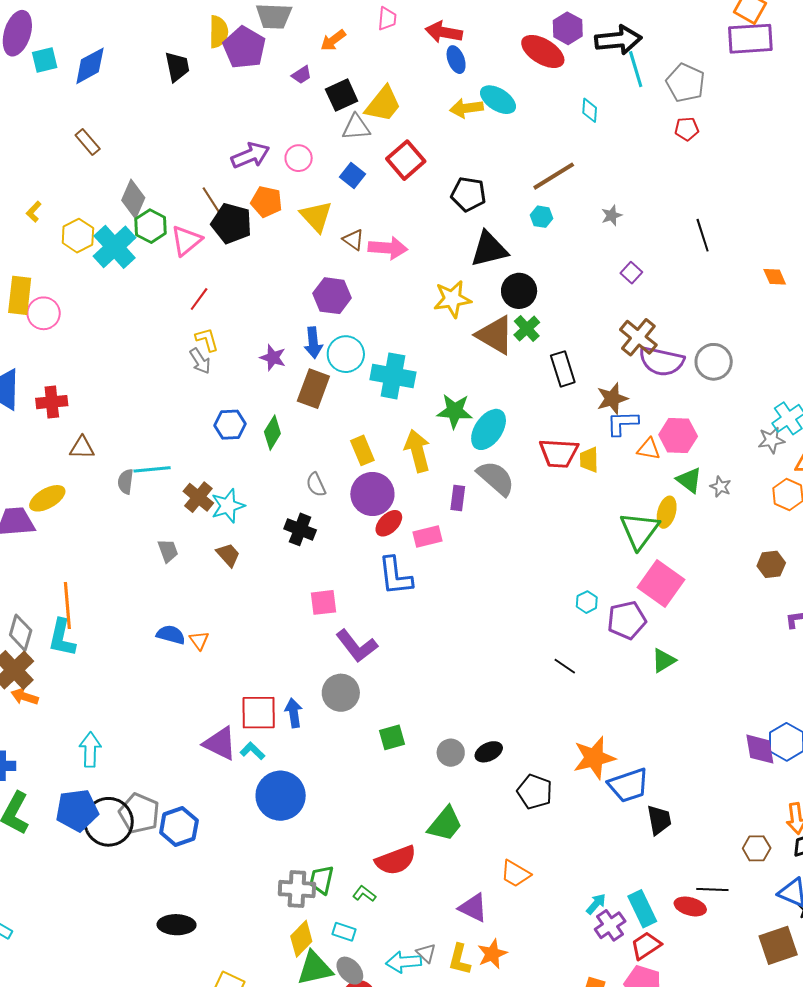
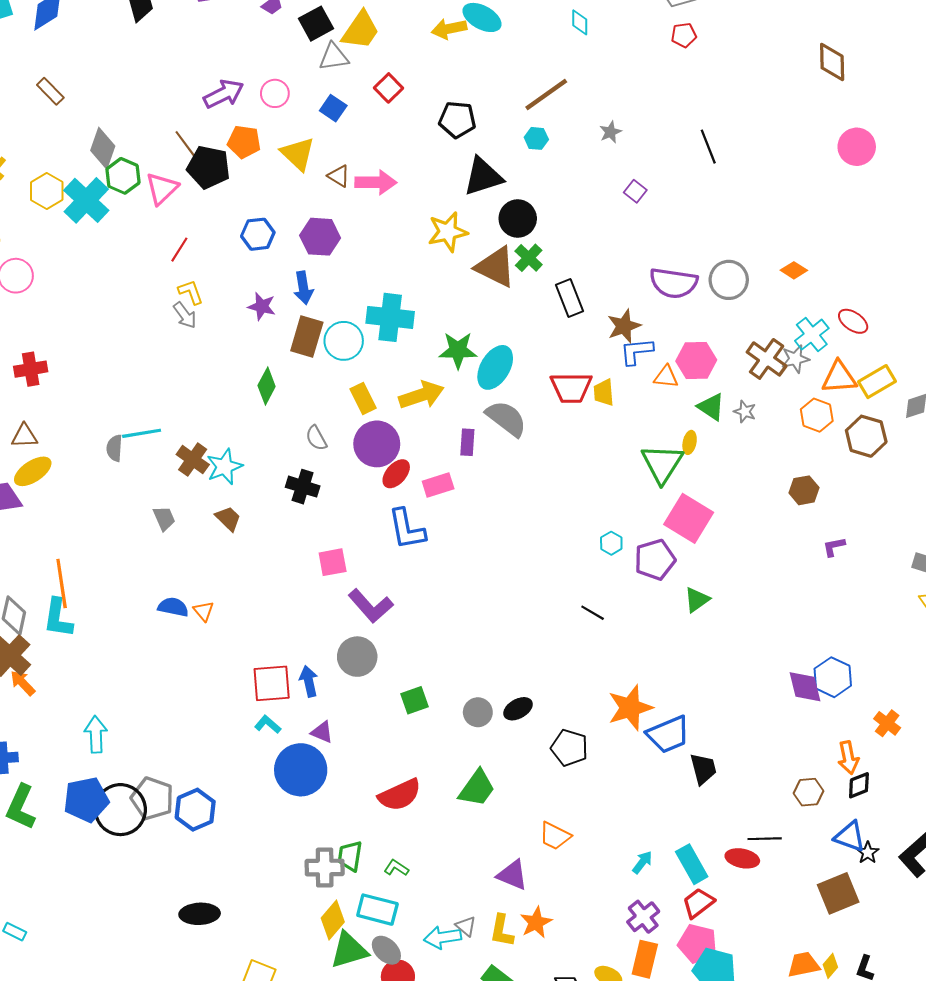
red square: (406, 160) -> (389, 88), size x0.7
orange diamond: (775, 277) -> (794, 270), moved, turned -30
brown cross: (638, 337) -> (767, 359), moved
cyan circle: (346, 354) -> (344, 341), moved
blue hexagon: (230, 425) -> (258, 234), moved
brown triangle: (82, 448) -> (24, 436), moved
yellow arrow: (417, 451) -> (421, 395), turned 90
yellow ellipse: (667, 512) -> (690, 442), size x0.7
orange arrow: (25, 697) -> (23, 683), turned 32
purple triangle: (220, 743) -> (322, 732), moved, size x0.6
red semicircle: (396, 860) -> (400, 795), moved
purple cross: (610, 925) -> (643, 917), moved
cyan rectangle: (344, 932) -> (377, 910), size x1.6

